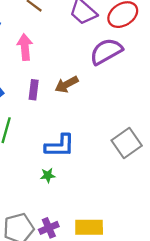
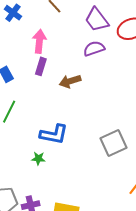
purple semicircle: (106, 51) -> (94, 49), moved, size x0.7
purple rectangle: (34, 90) -> (41, 66), moved

